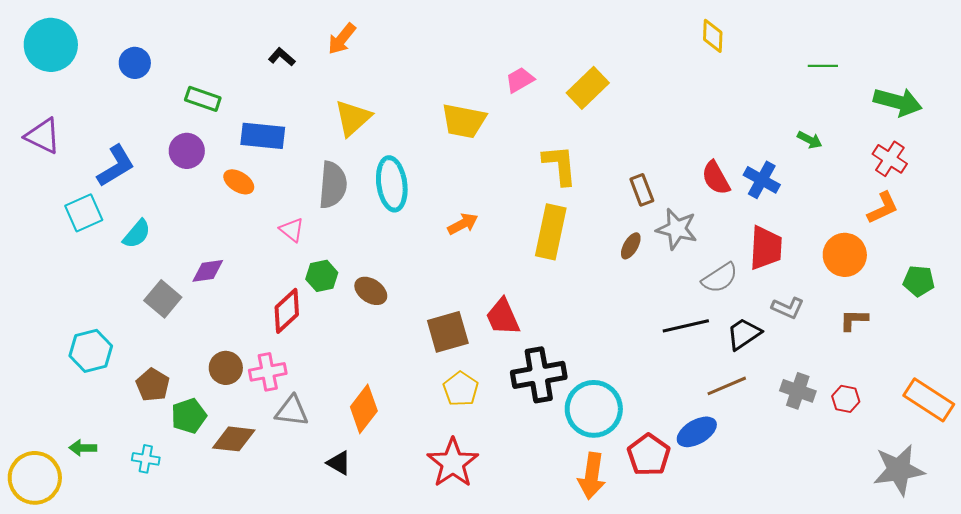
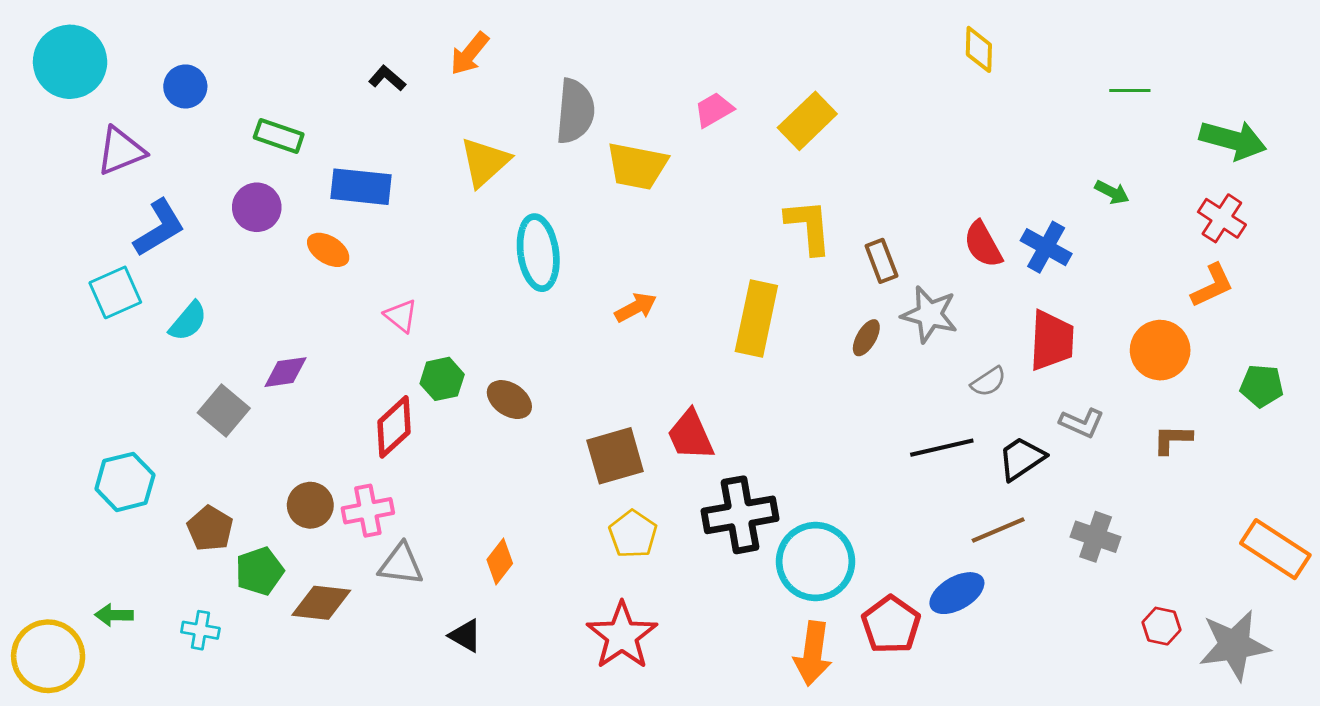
purple triangle: (43, 136) -> (121, 151), moved, turned -48
yellow L-shape: (560, 165) -> (809, 227), moved
gray semicircle: (333, 185) -> (575, 111), moved
gray semicircle: (720, 278) -> (988, 382), size x0.7
red hexagon: (846, 399) -> (1161, 626), moved
orange diamond: (364, 409) -> (500, 562), size x0.7

